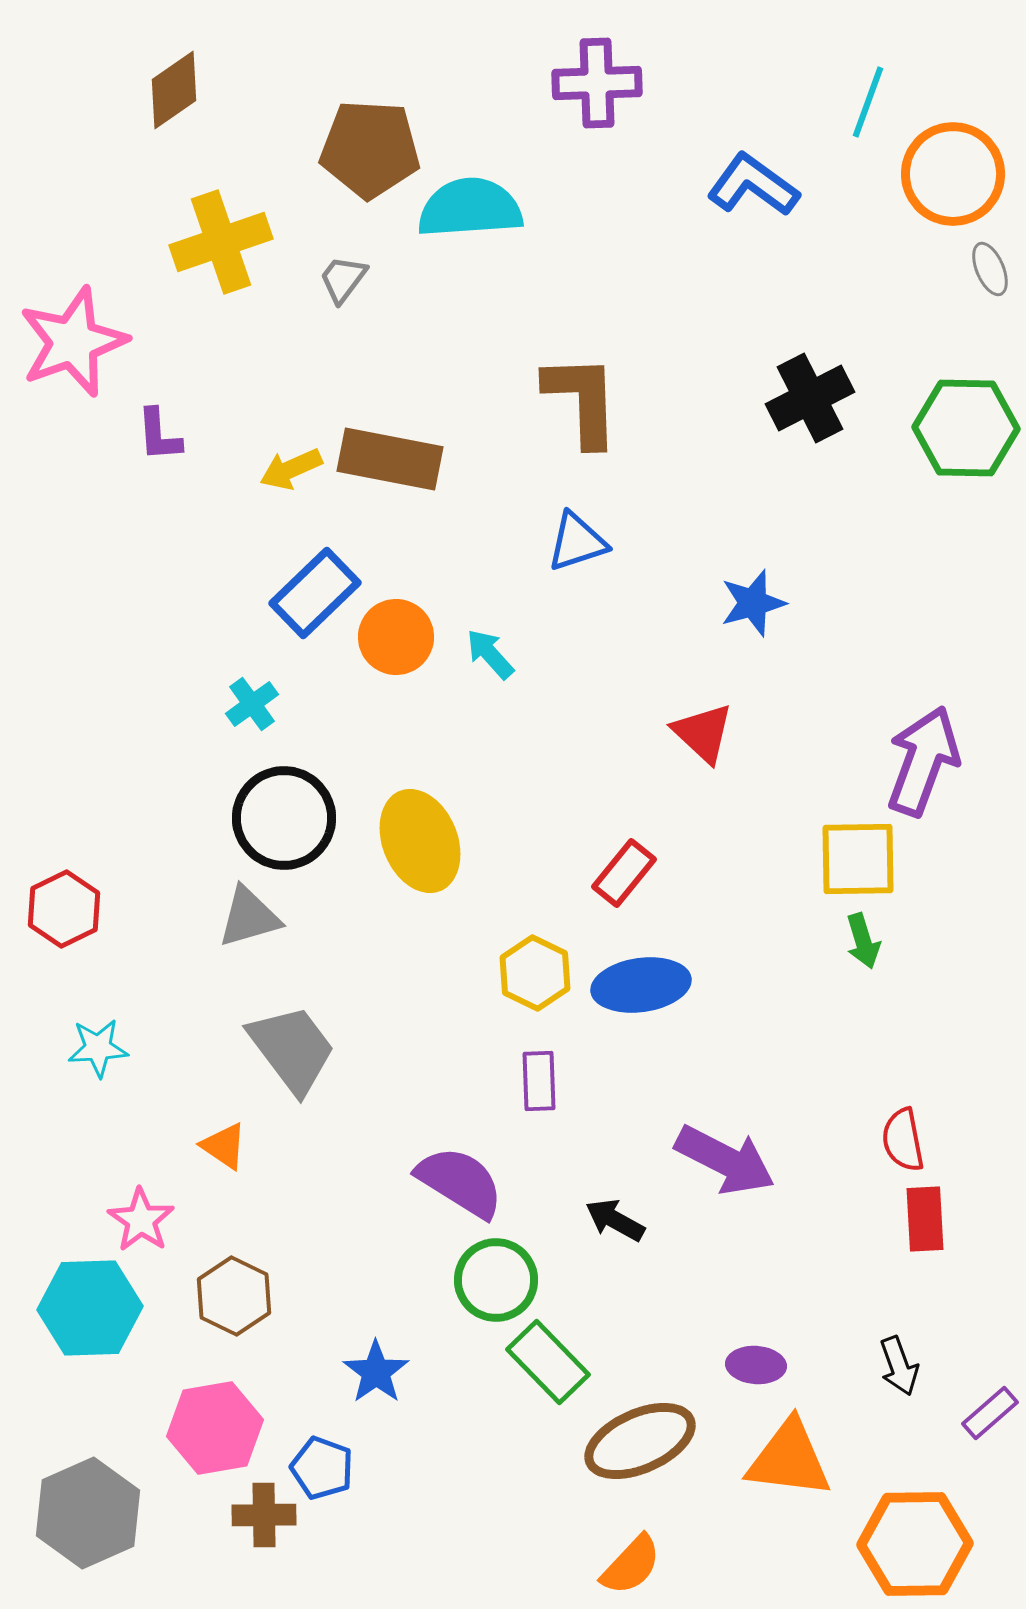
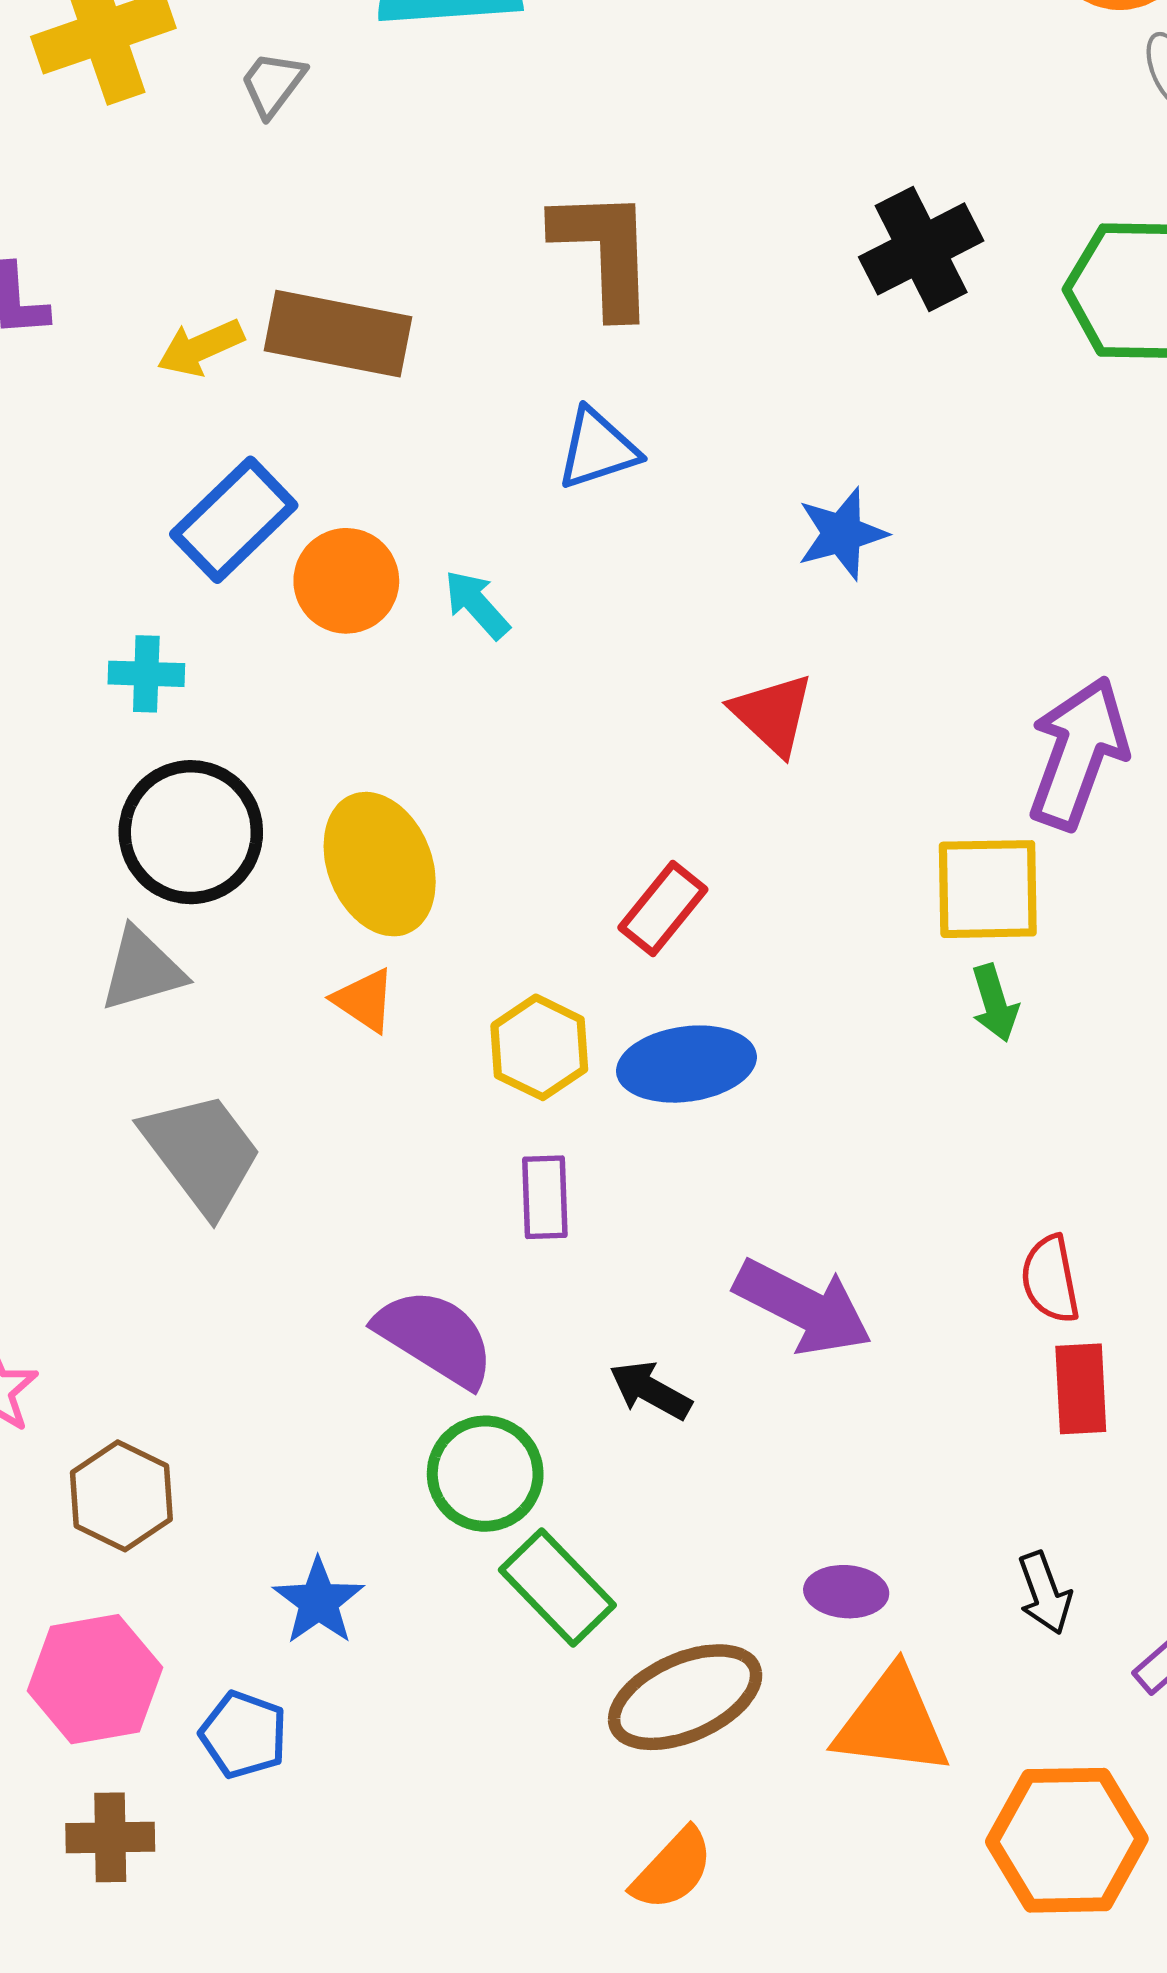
cyan cross: (252, 704) -> (146, 674), turned 38
orange triangle: (224, 1146) -> (364, 1000), moved
brown cross: (264, 1515) -> (110, 1837), moved

